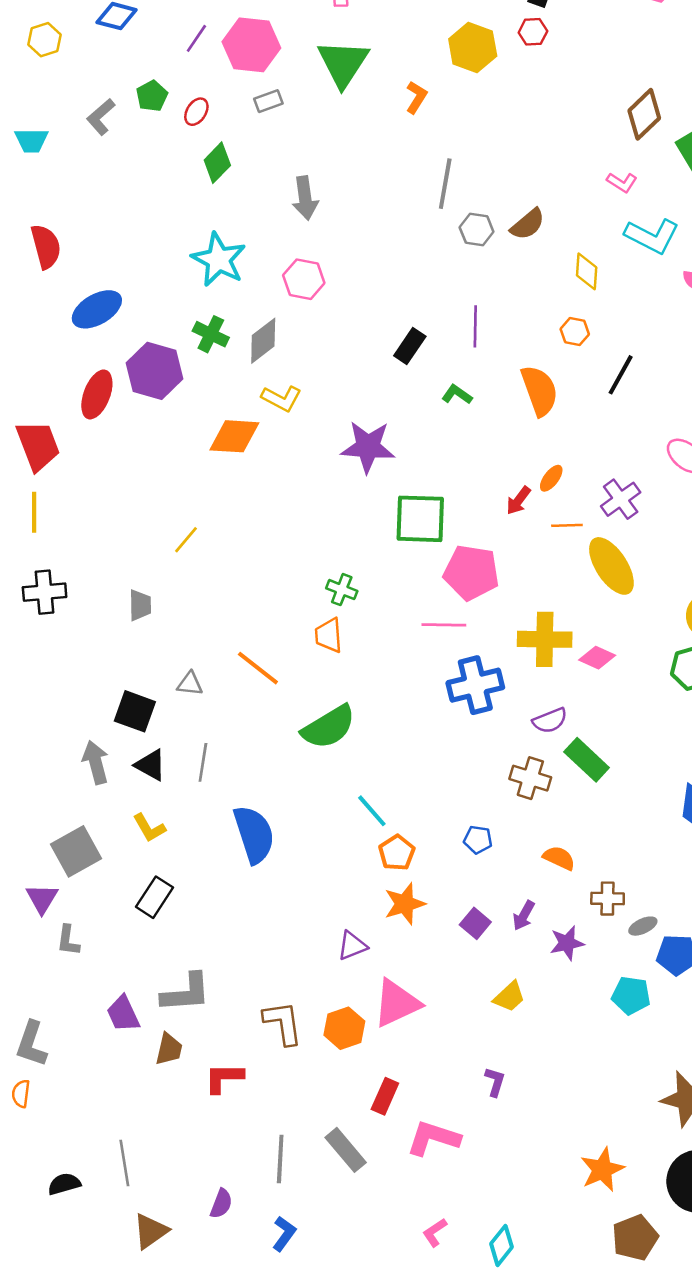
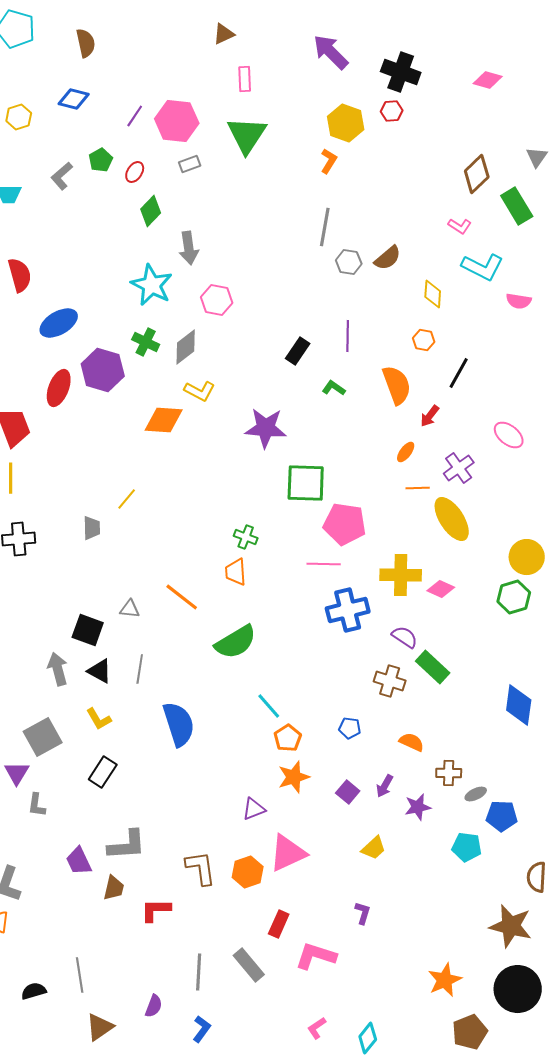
orange L-shape: (416, 97) -> (329, 161), moved
gray arrow: (305, 198) -> (189, 248), moved
red arrow: (518, 501) -> (430, 416), moved
gray trapezoid: (140, 605) -> (92, 528), moved
purple semicircle: (550, 720) -> (405, 637), turned -124

